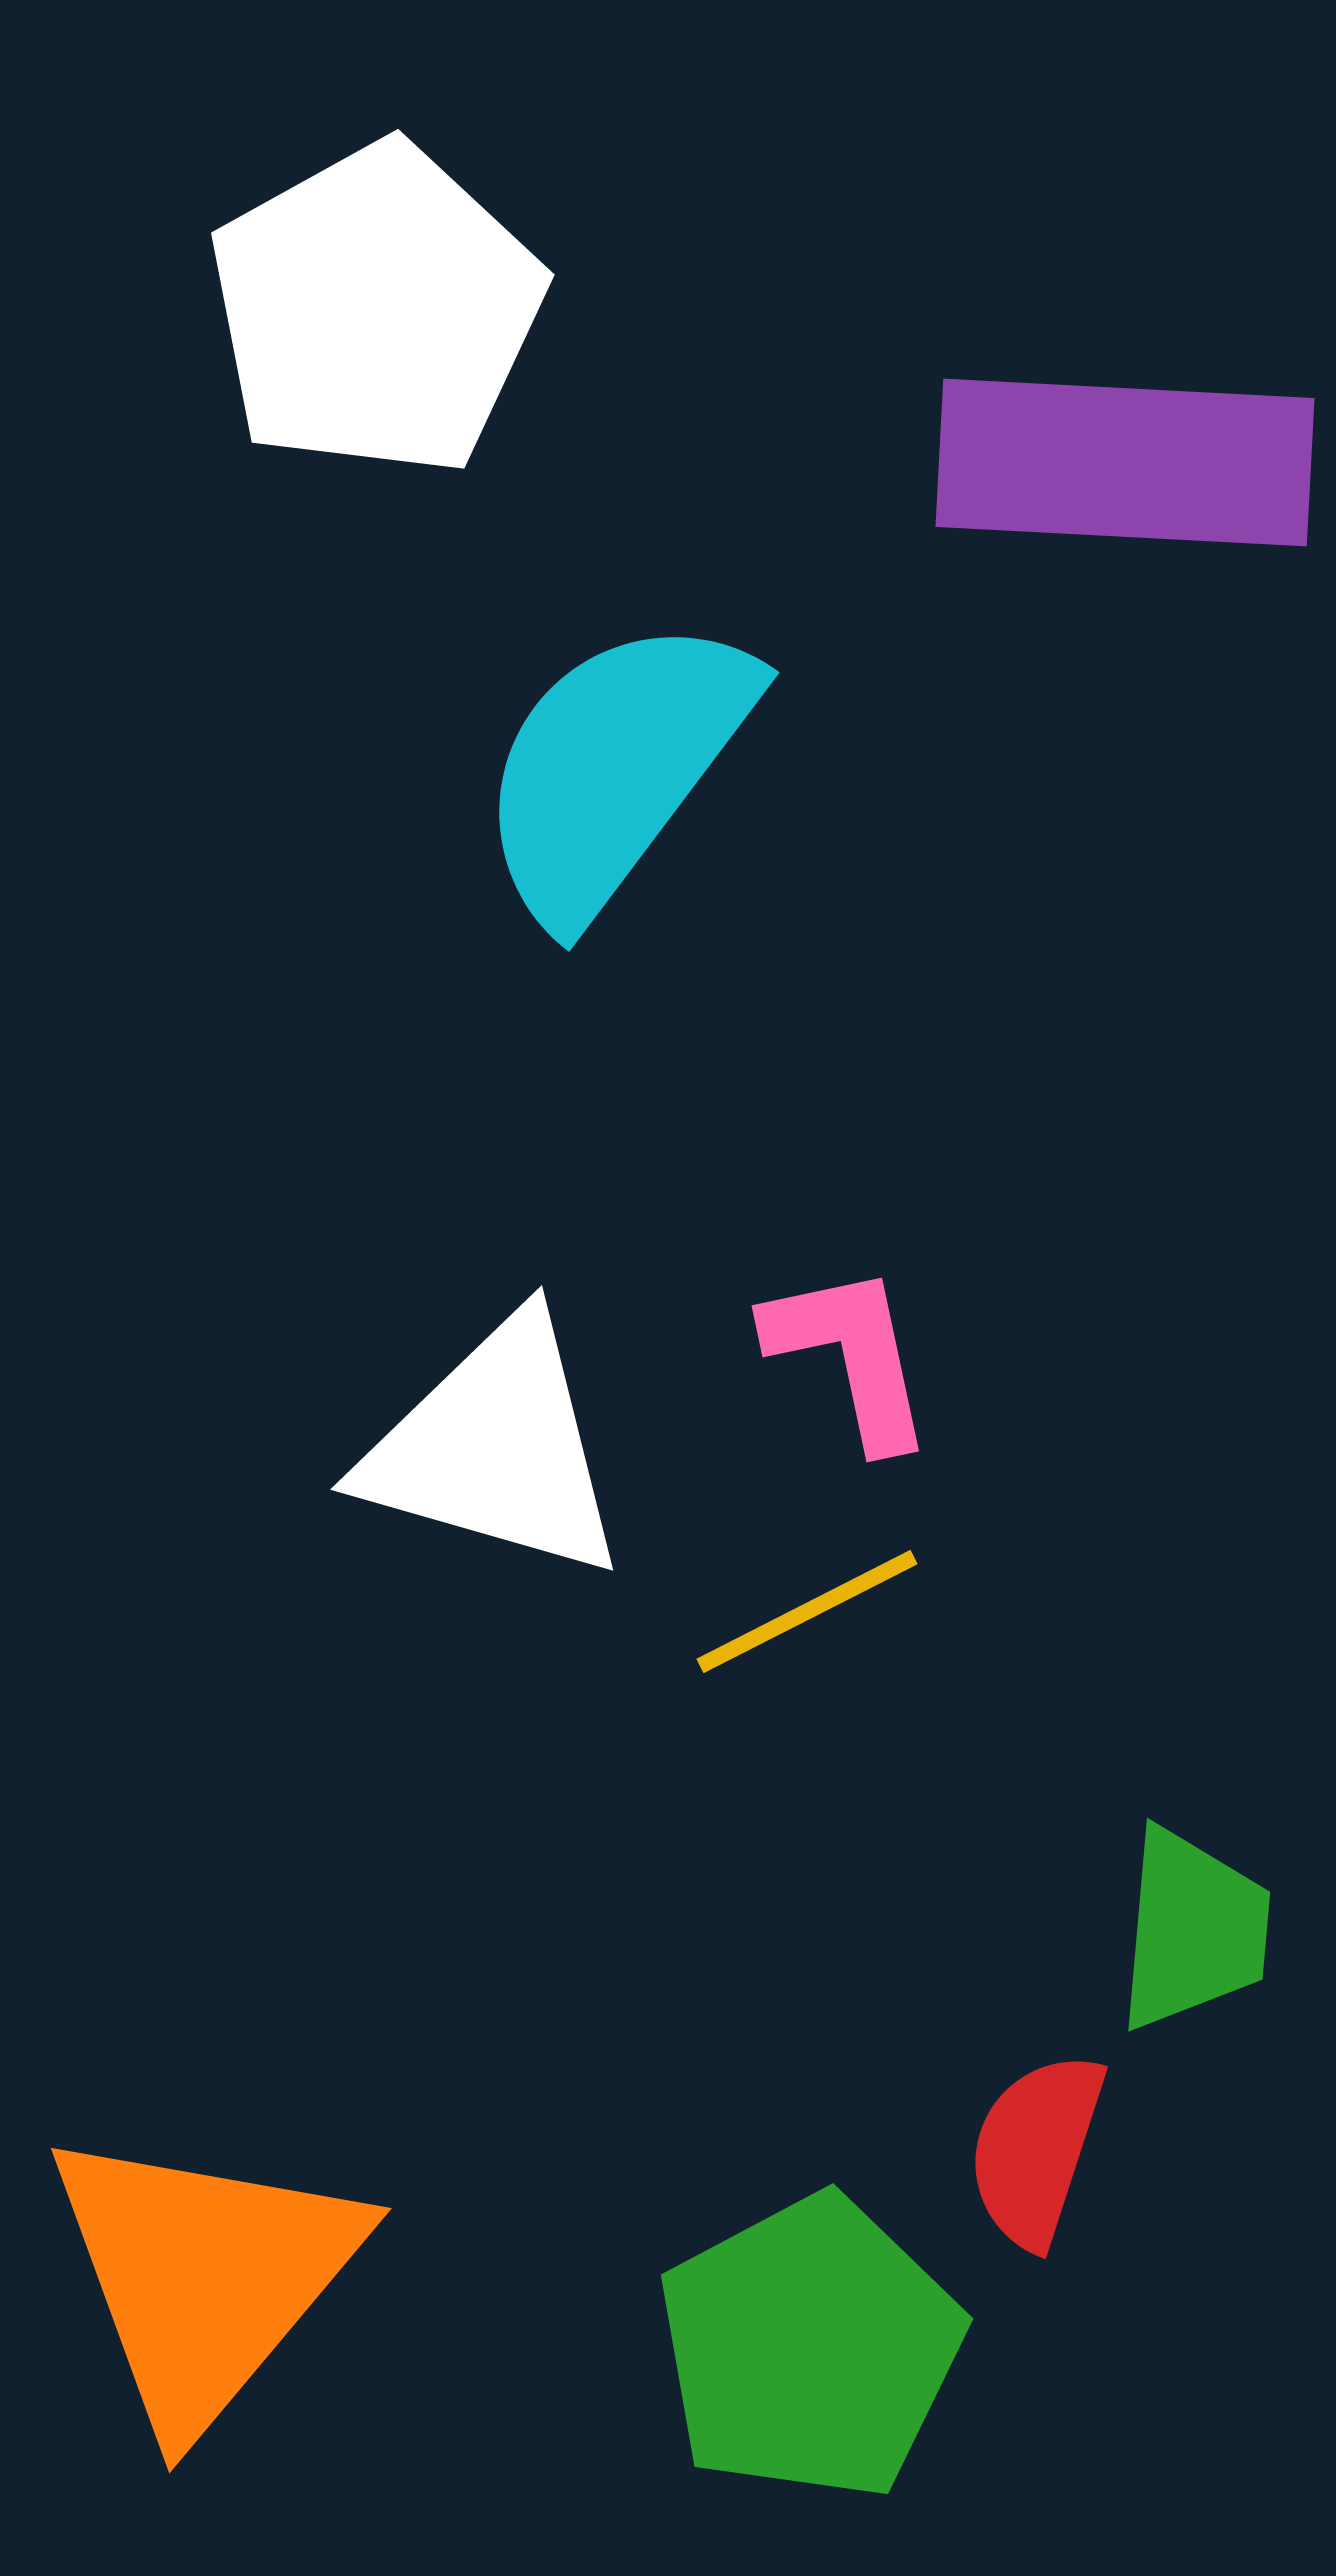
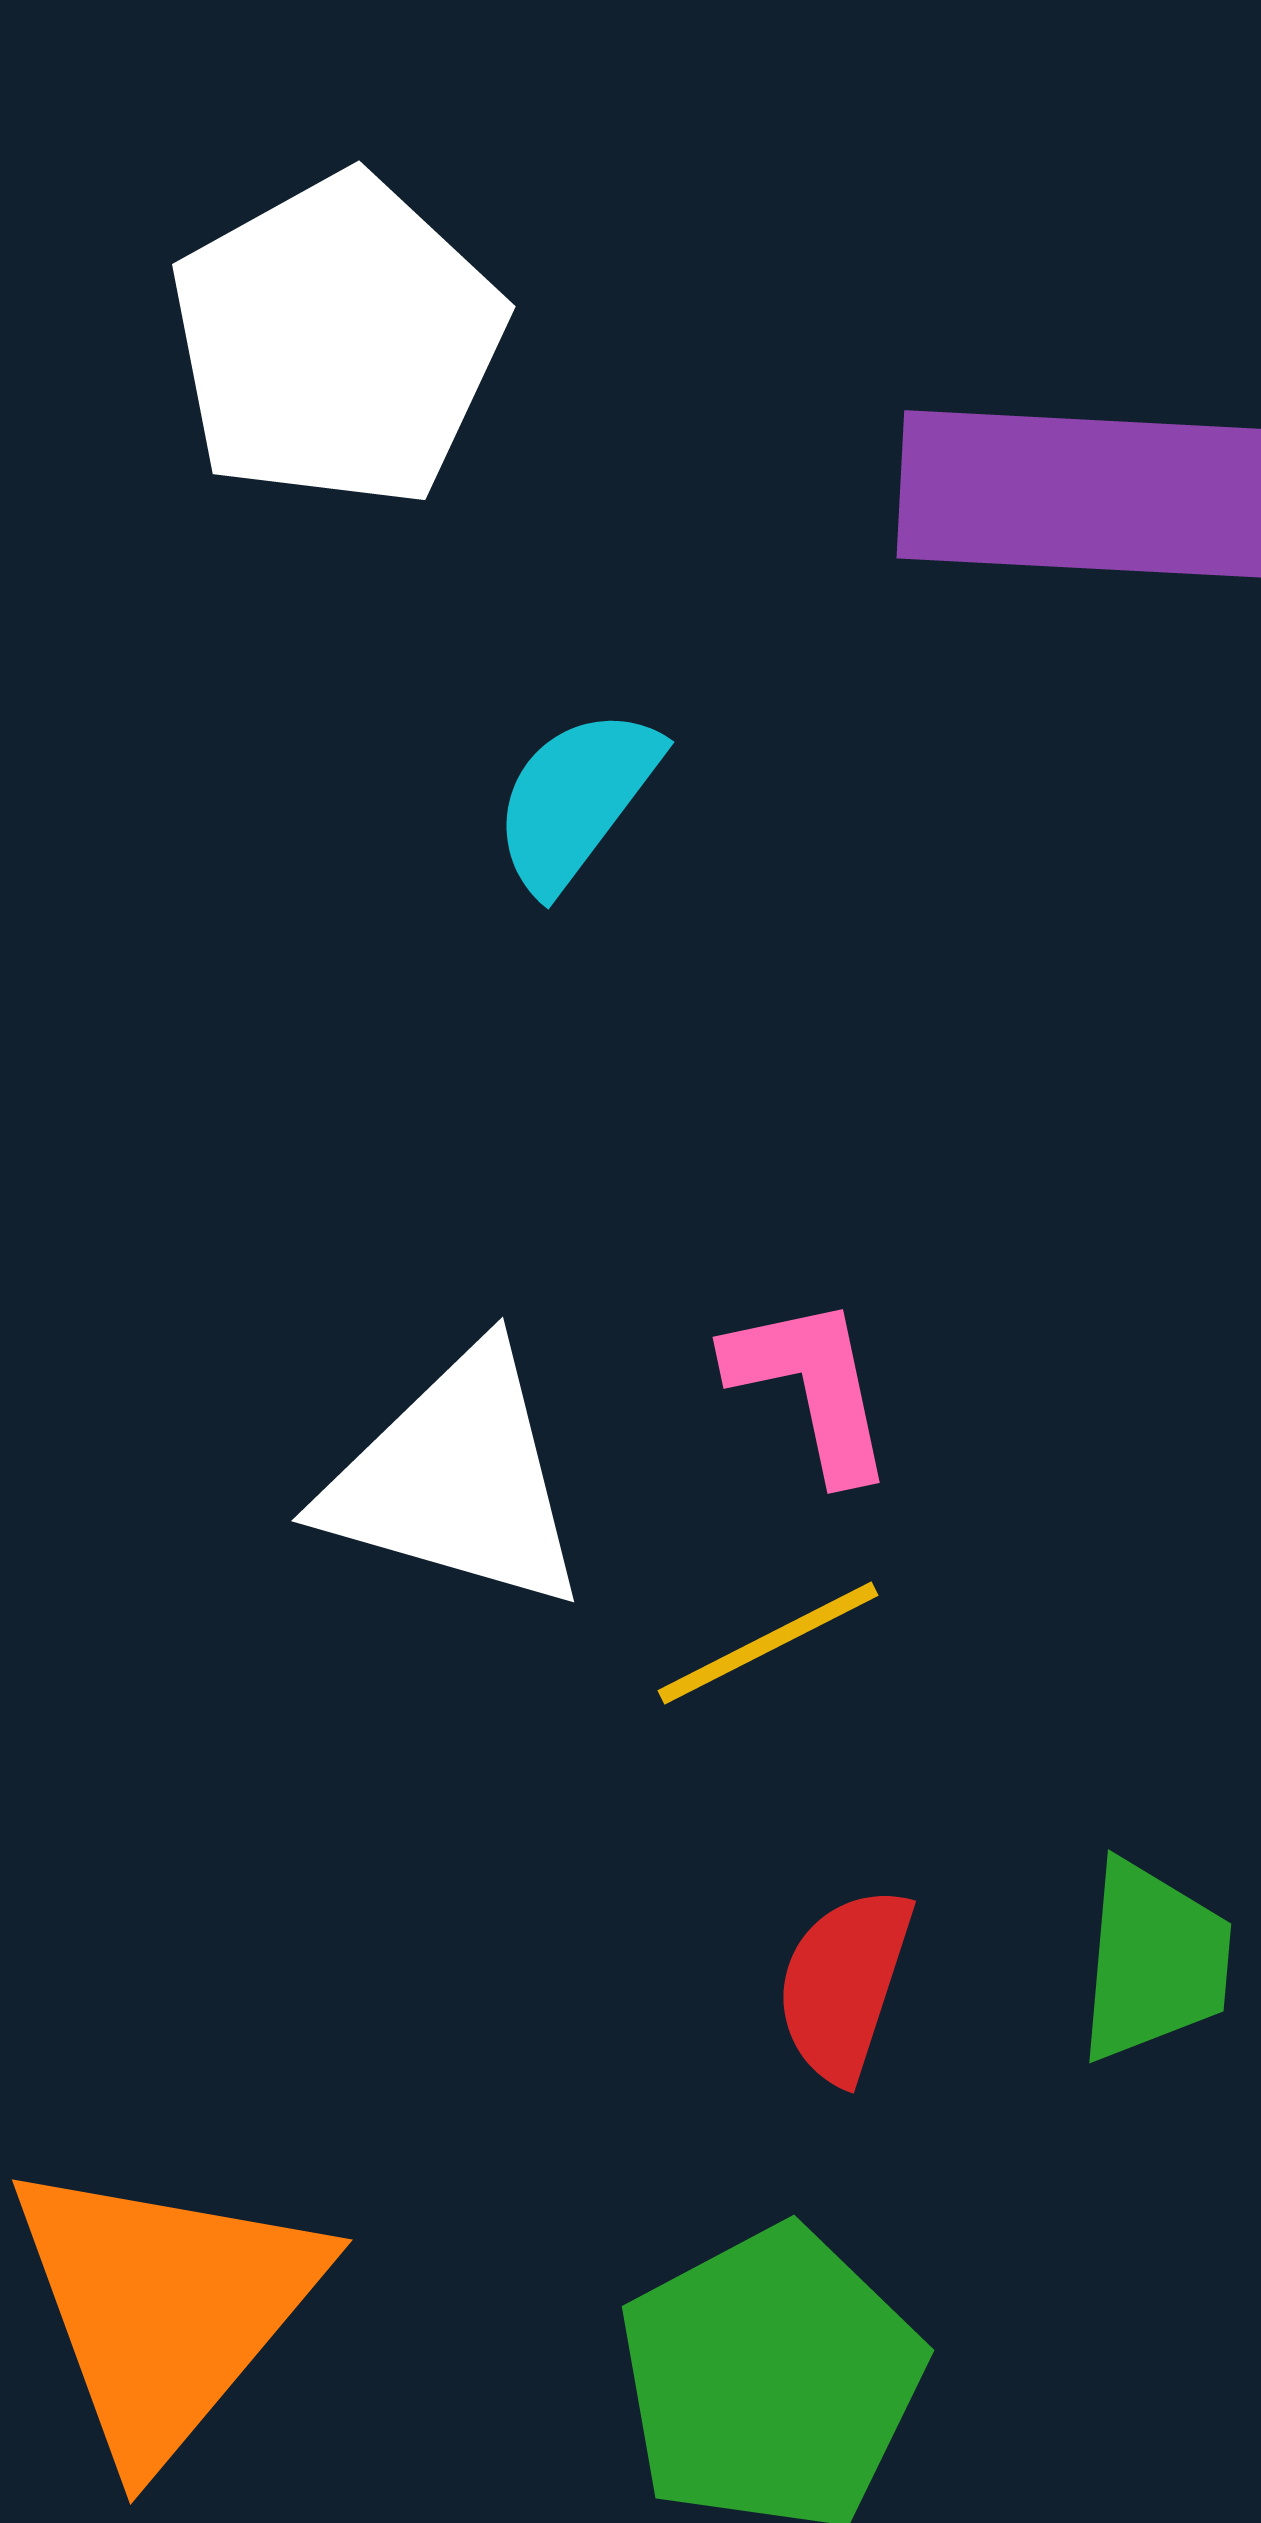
cyan semicircle: (615, 767) -> (576, 799), size x0.6
red semicircle: (1036, 2149) -> (844, 1984), moved

